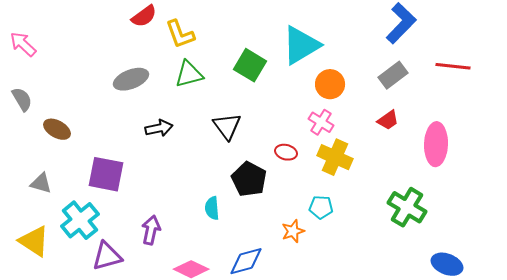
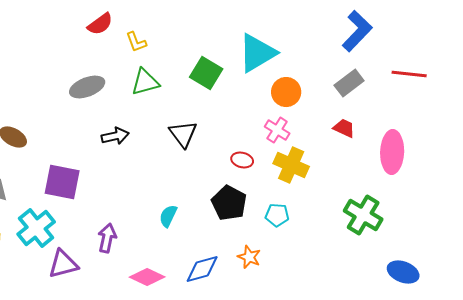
yellow L-shape: (180, 34) -> (136, 42), size x0.7
red trapezoid: (388, 120) -> (344, 128), turned -120
black pentagon: (249, 179) -> (229, 203), moved
cyan semicircle: (212, 208) -> (168, 216), turned 30
orange star: (293, 231) -> (249, 257), moved, turned -30

